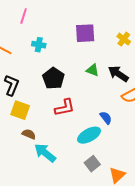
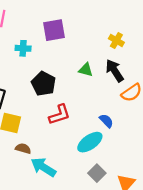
purple square: (85, 33) -> (54, 30), moved
yellow cross: (124, 39) -> (116, 40), moved
black arrow: (118, 74) -> (115, 71), turned 30

